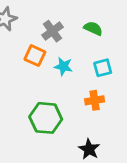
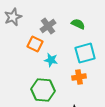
cyan star: (63, 66) -> (51, 60), moved
cyan square: (103, 68) -> (85, 53), size x1.5

